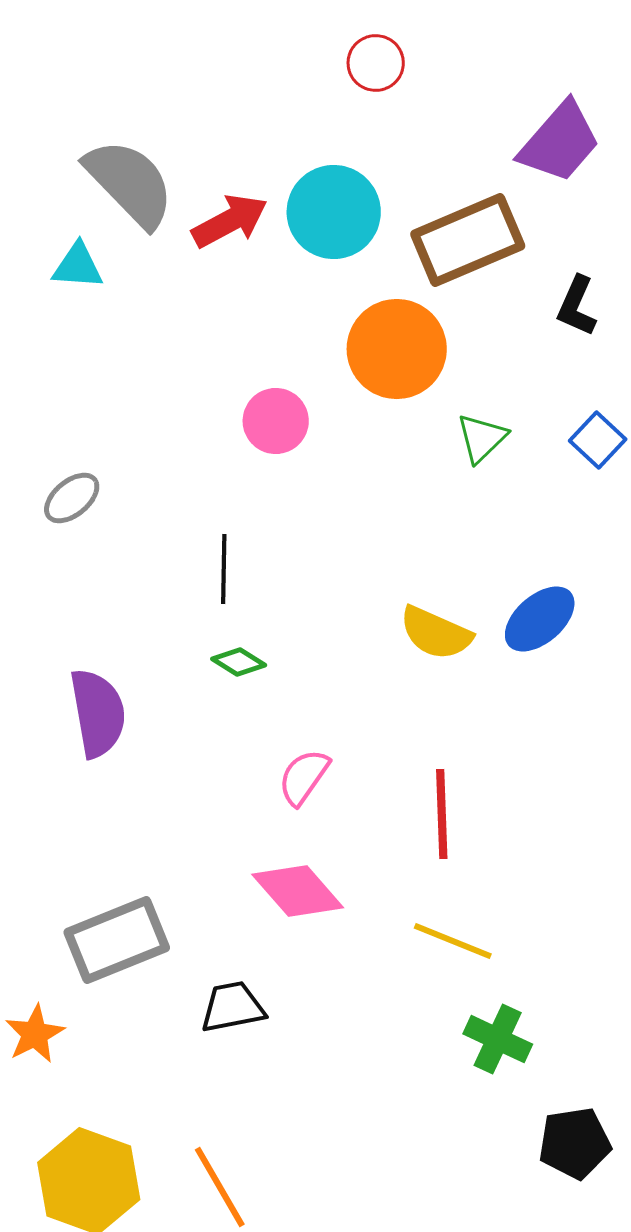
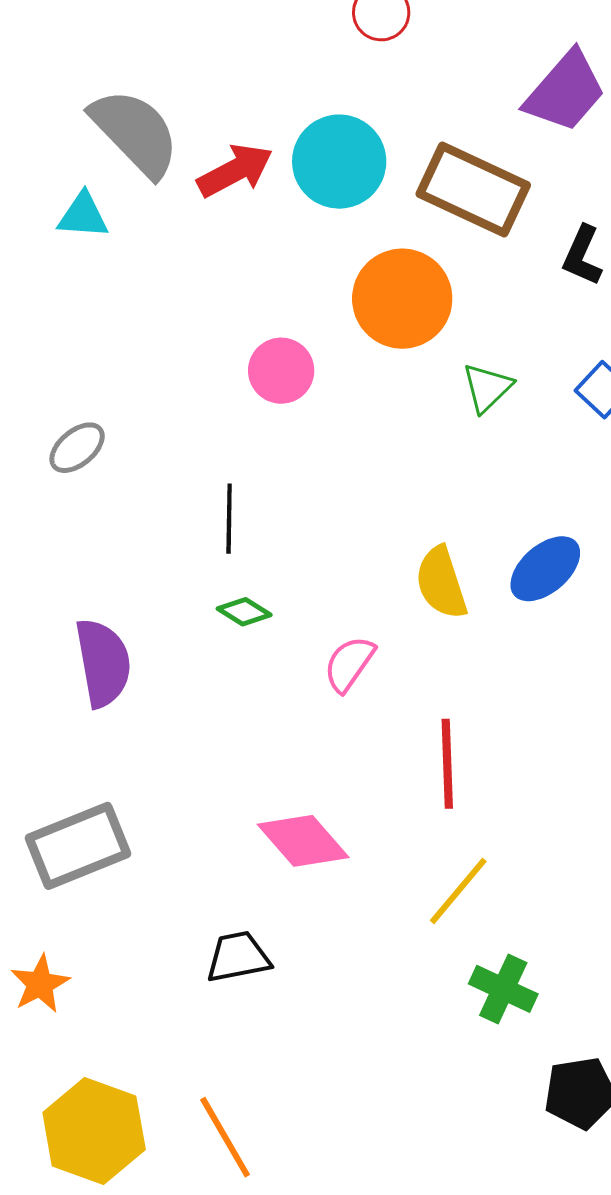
brown rectangle: (468, 240) -> (473, 190), turned 48
yellow semicircle: (436, 633) -> (441, 583), turned 48
pink semicircle: (304, 777) -> (349, 664), moved
gray rectangle: (117, 940) -> (78, 846), moved
yellow line: (453, 941) -> (458, 891), turned -72

